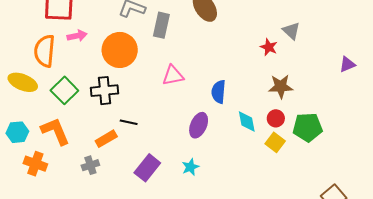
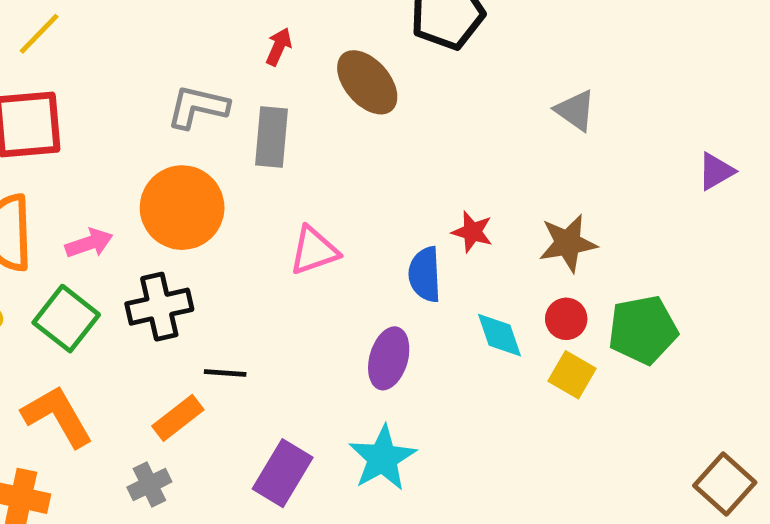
pink arrow: (77, 36) -> (89, 243), moved
red star: (269, 47) -> (472, 232), moved
cyan star: (190, 167) -> (382, 458), size x1.6

